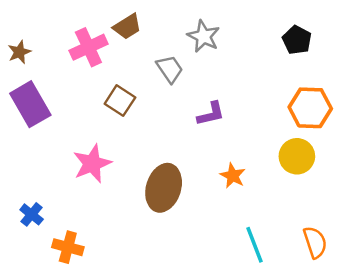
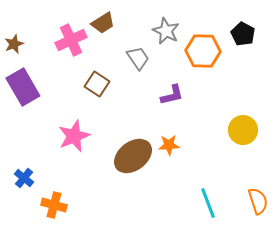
orange hexagon: (310, 108) -> (203, 51), moved
orange star: (233, 176) -> (169, 145), moved, turned -30
brown ellipse: (164, 188) -> (133, 156), turned 36

